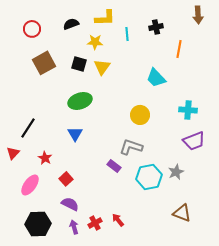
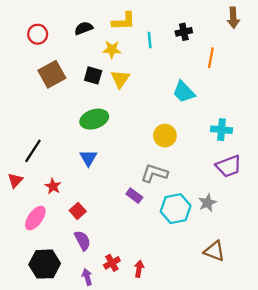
purple semicircle: (70, 204) -> (82, 240), turned 36
red arrow: (118, 220) -> (139, 269), moved, turned 48
purple arrow: (74, 227) -> (87, 277), moved

